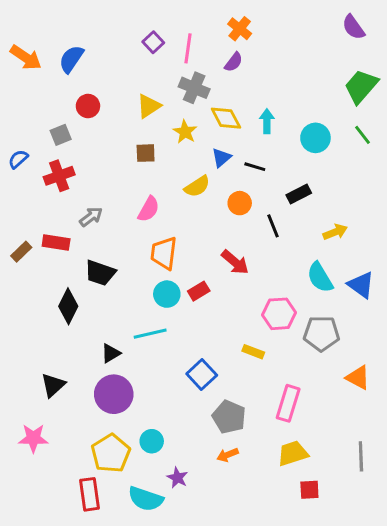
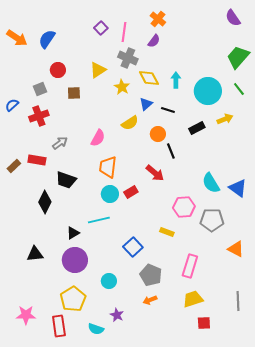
cyan circle: (315, 138) -> (208, 91), size x1.4
brown square: (146, 153) -> (74, 93), moved
black line: (273, 226) -> (171, 151), moved
yellow arrow: (335, 232) -> (225, 119), moved
black triangle: (53, 385) -> (35, 254), turned 36
pink star: (33, 438) -> (26, 315), moved
cyan circle: (152, 441) -> (109, 281), moved
cyan semicircle: (146, 499) -> (96, 329), size x0.7

